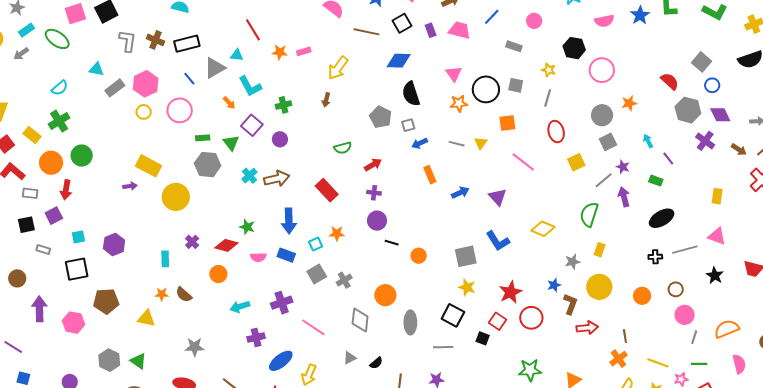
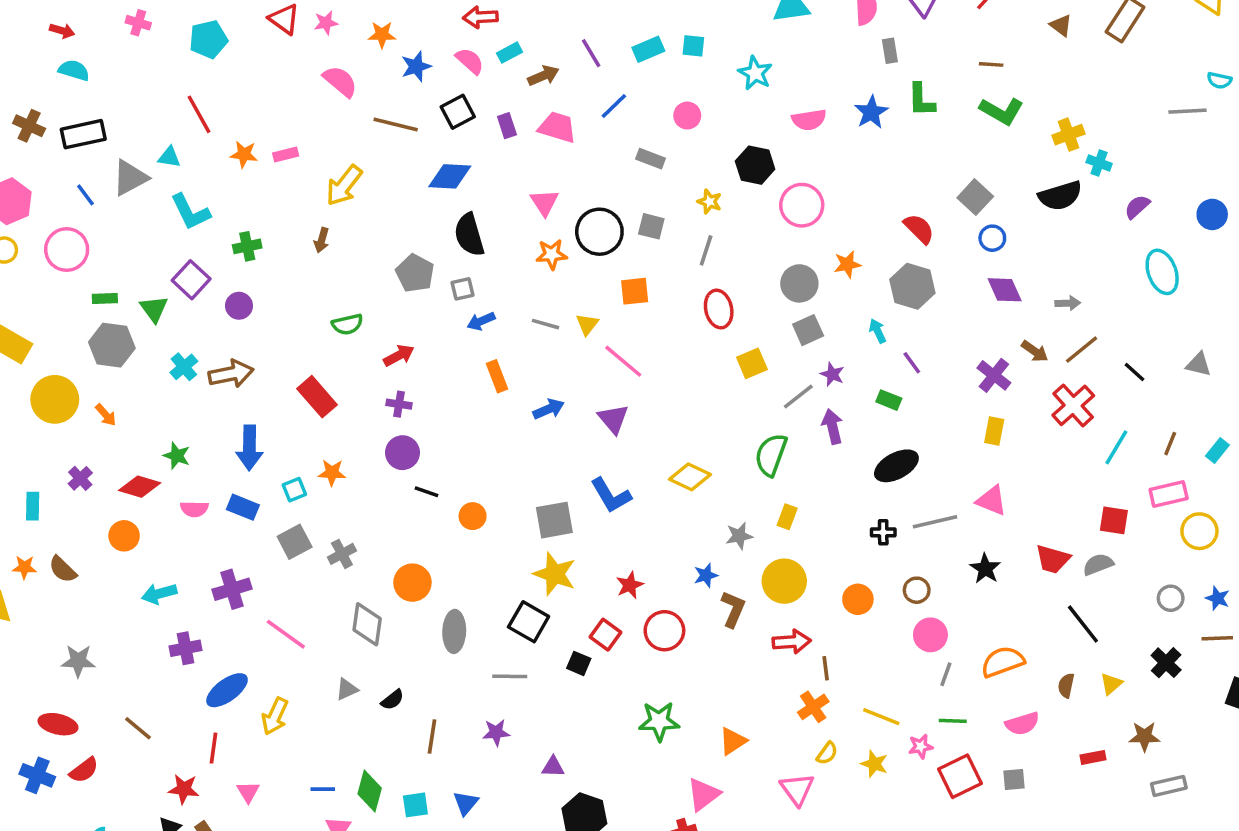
orange arrow: (229, 103) -> (106, 415), moved
gray hexagon: (688, 110) -> (912, 286), moved
purple cross: (705, 141) -> (994, 375), moved
pink line: (523, 162) -> (623, 361), moved
yellow star: (467, 287) -> (555, 574), size x1.4
red star: (510, 292) -> (630, 585), size x0.7
red arrow: (587, 328) -> (792, 642), moved
pink semicircle: (739, 364) -> (1022, 724), turned 84

